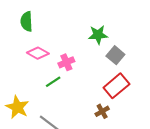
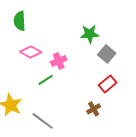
red rectangle: (116, 86) -> (108, 84), size x0.7

